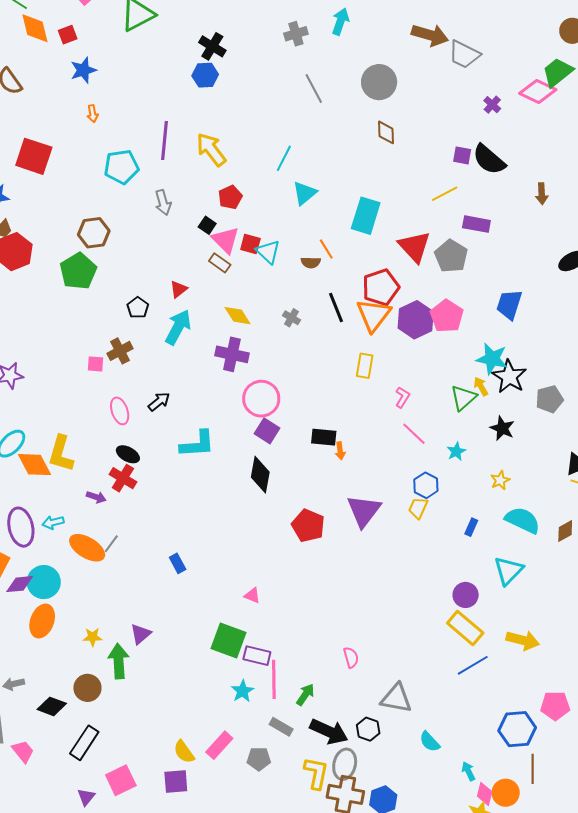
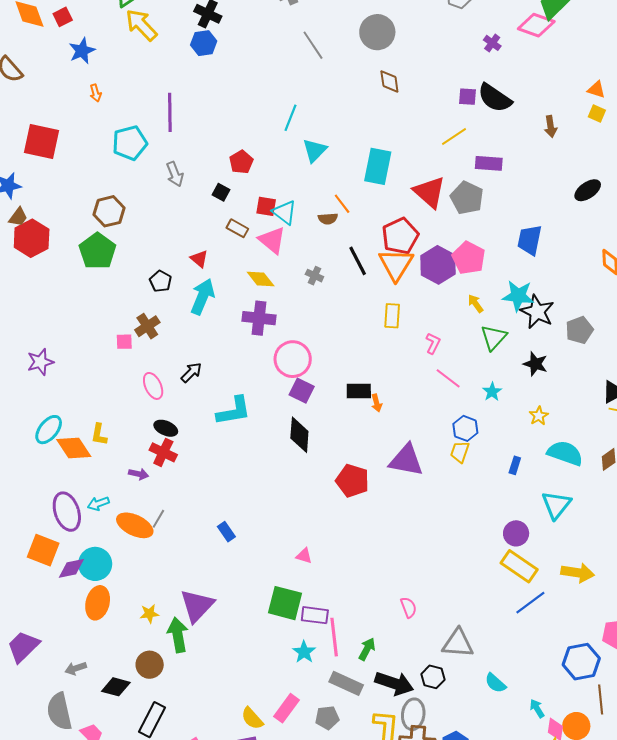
yellow arrow: (211, 149) -> (141, 25), moved
pink triangle: (226, 240) -> (272, 240), moved
red triangle: (179, 289) -> (199, 259), turned -36
yellow arrow: (481, 386) -> (476, 304), moved
yellow L-shape: (61, 454) -> (99, 434), size x0.6
purple triangle: (364, 511) -> (406, 460), turned -51
purple triangle: (141, 634) -> (197, 606), size x1.6
gray rectangle: (281, 727) -> (346, 683), size x1.4

